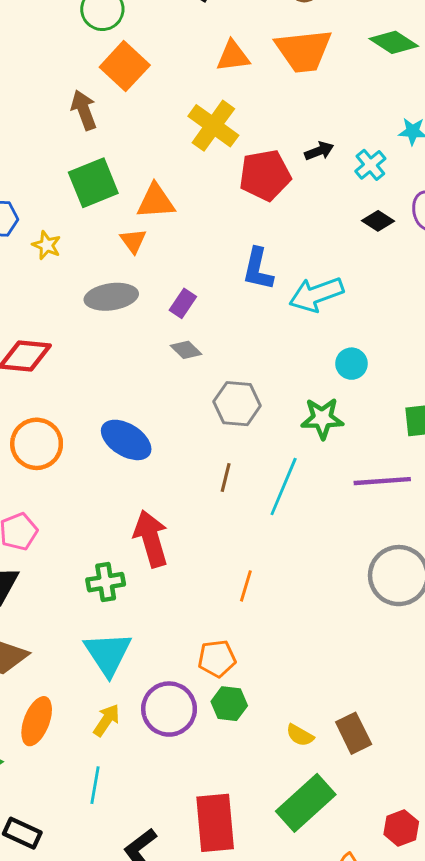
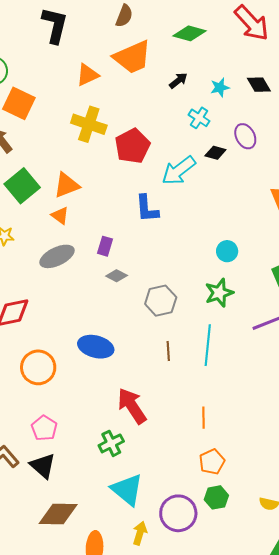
black arrow: (319, 151) -> (178, 81), moved
cyan arrow: (316, 294) -> (179, 170), moved
orange pentagon: (217, 659) -> (212, 462), moved

